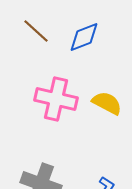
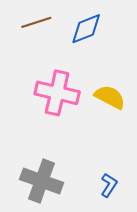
brown line: (36, 31) -> (36, 22), turned -60

